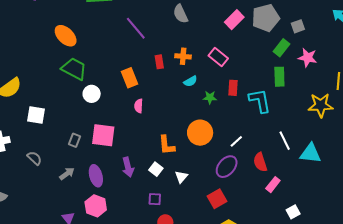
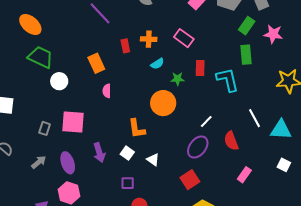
orange circle: (200, 133) -> (163, 103), moved
white triangle: (181, 177) -> (153, 160), turned -32
pink rectangle: (273, 185) -> (244, 175), moved
white square: (293, 212) -> (284, 165), moved, turned -32

